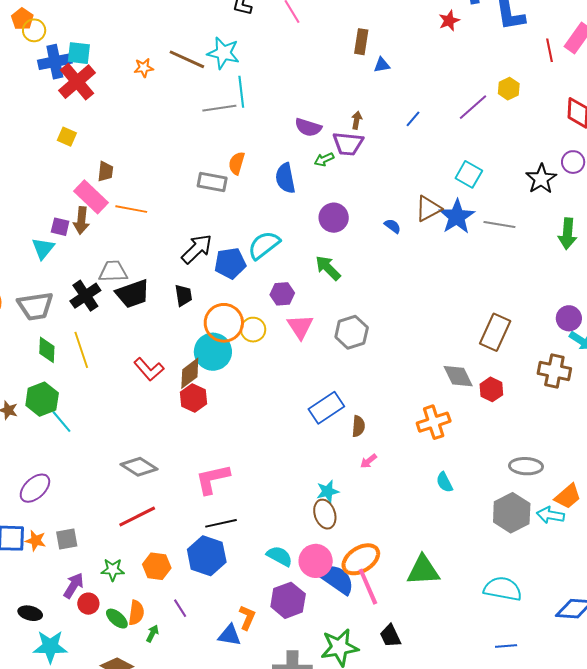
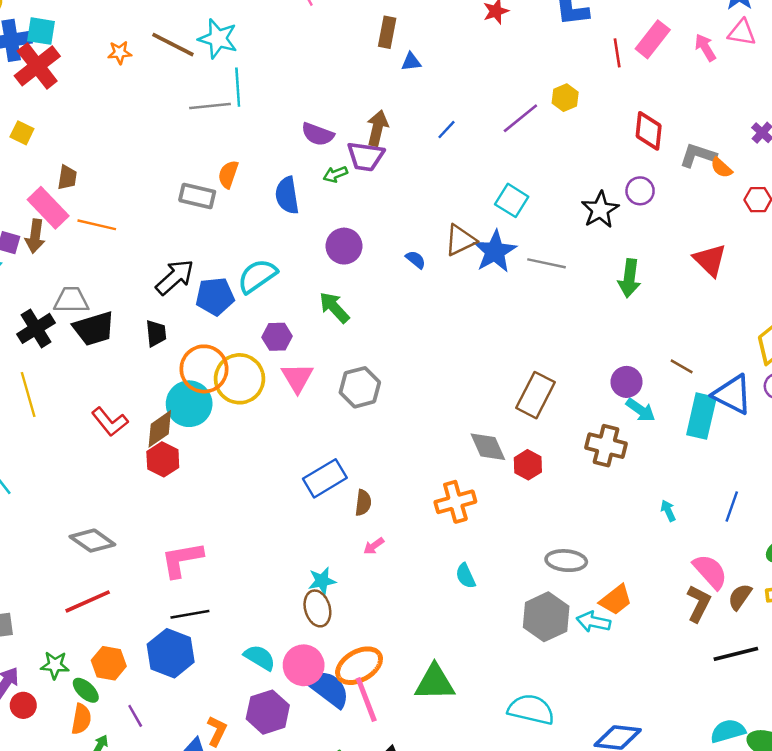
brown arrow: (357, 120) -> (377, 128), size x1.6
yellow circle: (253, 330) -> (239, 379), size x1.6
green ellipse: (117, 619) -> (86, 690), moved

